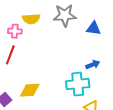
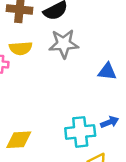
blue triangle: (94, 28) -> (107, 72), moved
blue arrow: (93, 65) -> (110, 122), moved

